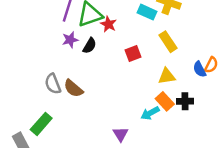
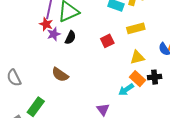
red star: (108, 24) -> (46, 24), moved
yellow rectangle: (168, 42) -> (136, 28), turned -66
gray semicircle: (53, 84) -> (14, 78), moved

